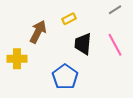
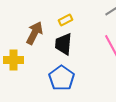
black trapezoid: (83, 44) -> (64, 44), moved

